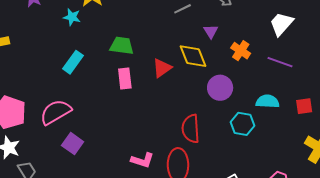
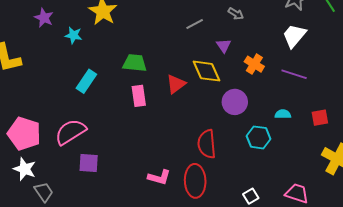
cyan star: (72, 17) -> (73, 35), moved
cyan semicircle: (268, 101) -> (283, 114), size x0.7
purple square: (73, 144) -> (89, 163), turned -30

